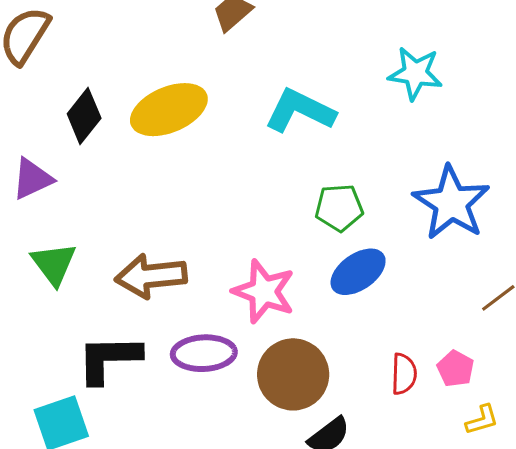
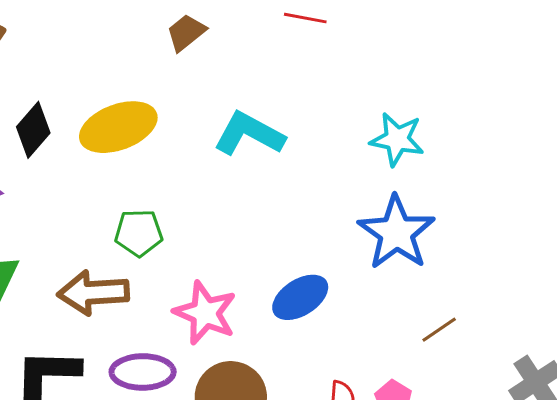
cyan star: (415, 73) -> (397, 139), moved
green pentagon: (339, 208) -> (139, 233), moved

